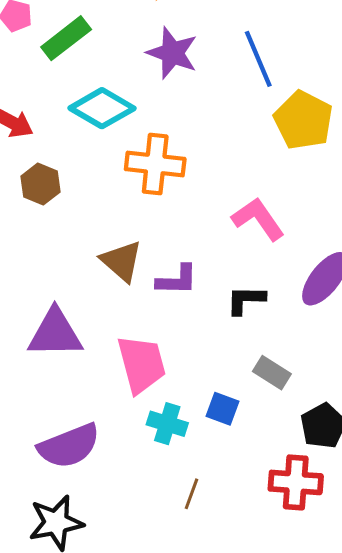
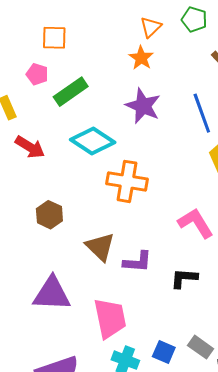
brown hexagon: (40, 184) -> (49, 215), moved
gray rectangle: (272, 373) -> (201, 347), moved

